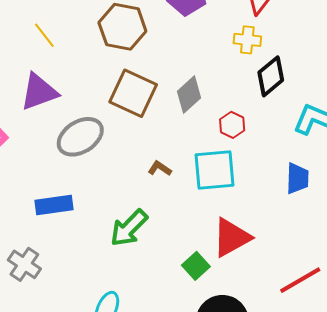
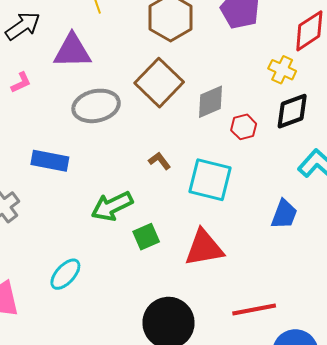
red hexagon: (232, 125) -> (244, 127), moved
green square: (196, 266) -> (146, 237), moved

